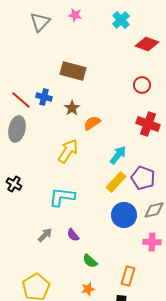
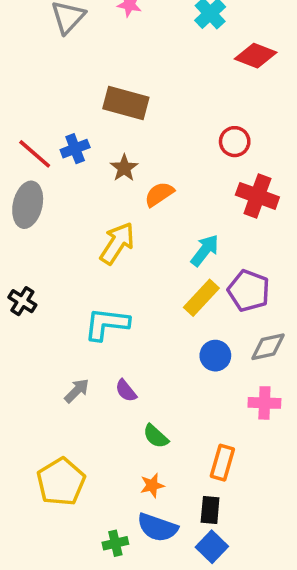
red circle: (142, 85) -> (235, 142), moved
blue cross: (44, 97) -> (75, 149), turned -35
blue circle: (124, 215) -> (215, 356), size x0.7

